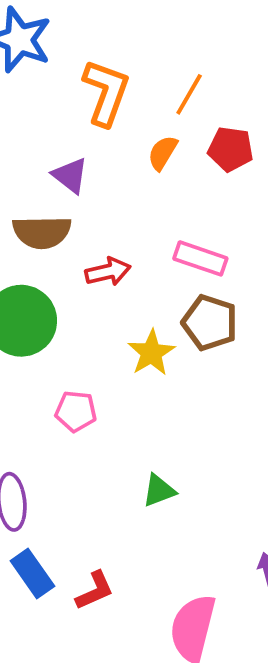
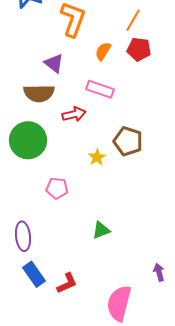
orange line: (189, 94) -> (133, 20), moved
pink rectangle: (200, 258) -> (100, 89), moved
yellow star: (151, 353) -> (97, 157), size x0.7

